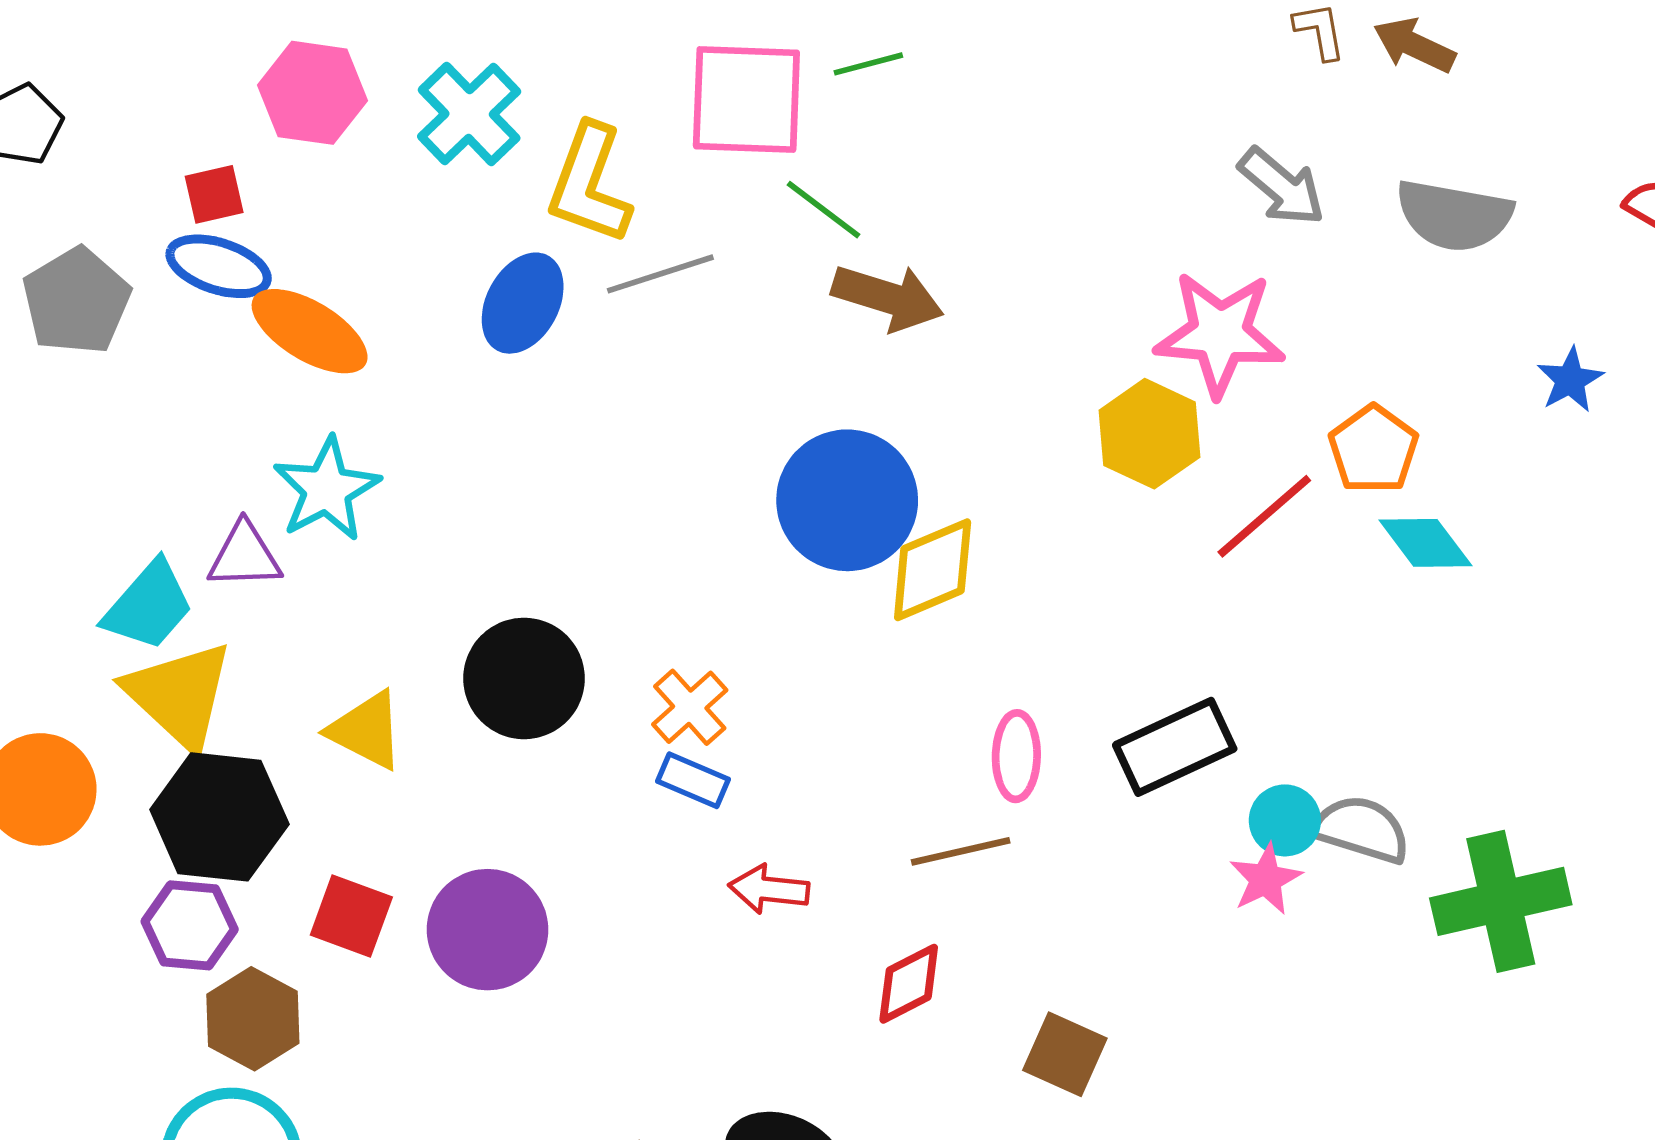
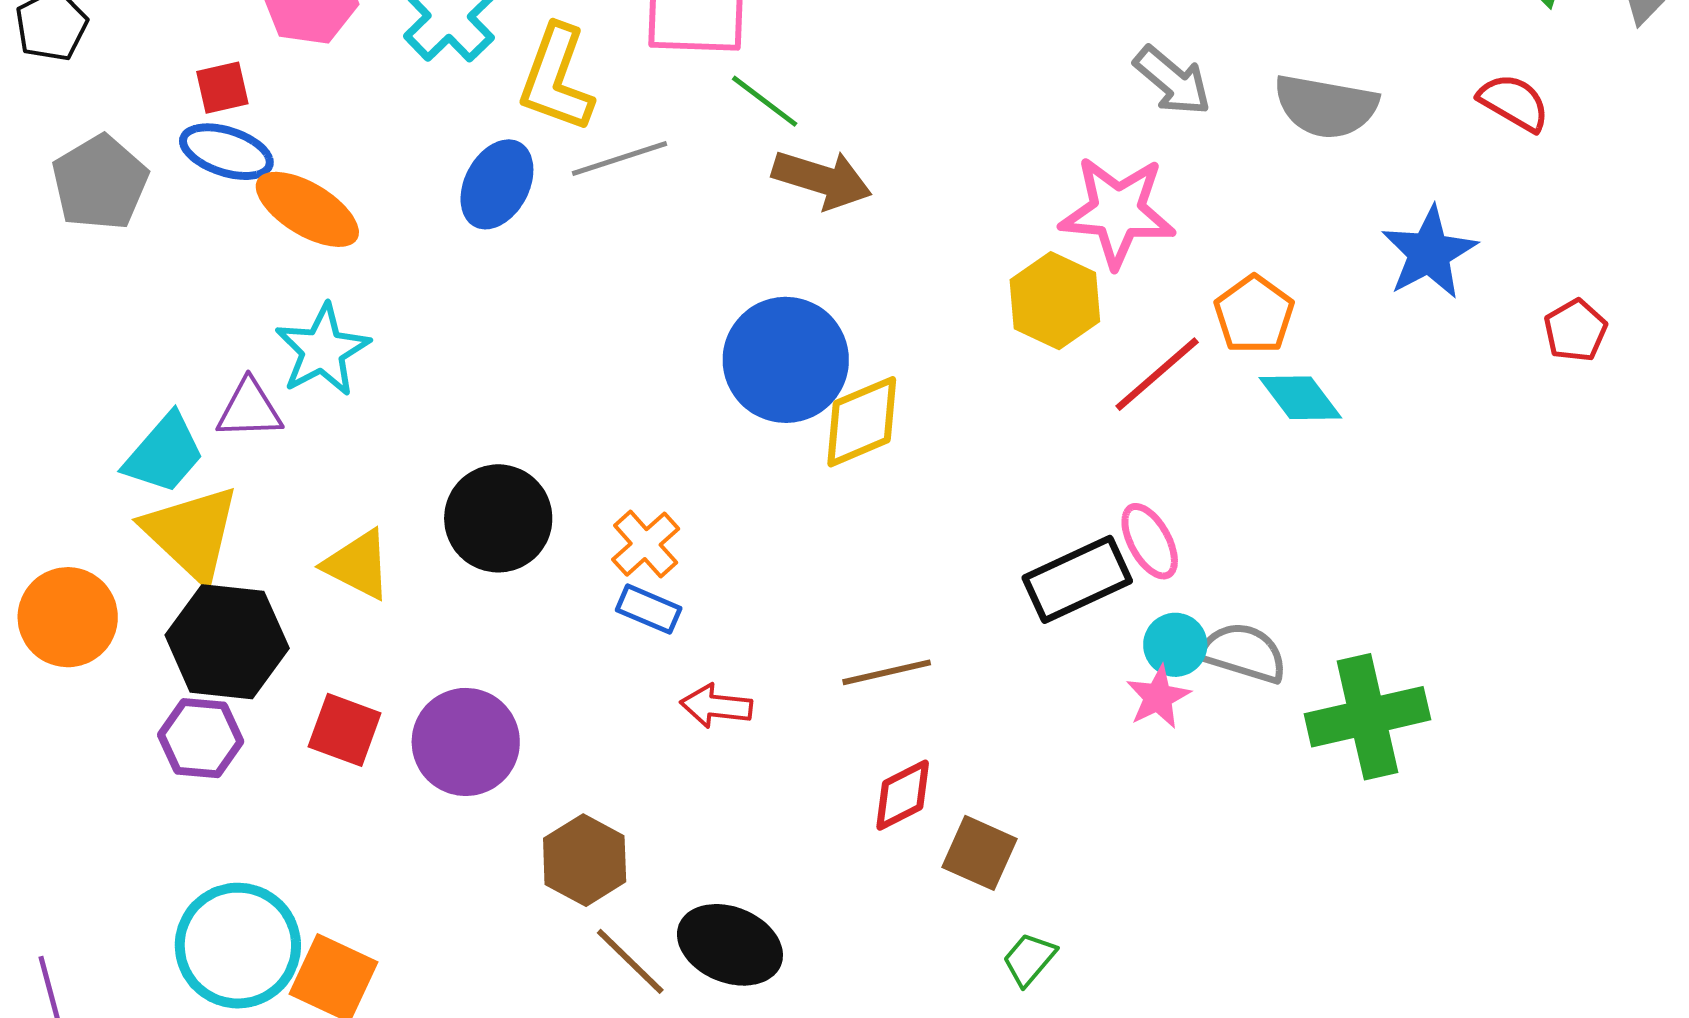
blue star: (1570, 380) -> (1429, 253), size x1.6
pink ellipse: (1016, 756) -> (1150, 541), moved, turned -30
red diamond: (909, 984) -> (903, 795), moved
brown hexagon: (253, 1019) -> (585, 860), moved

